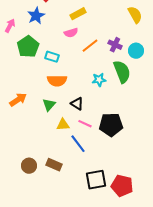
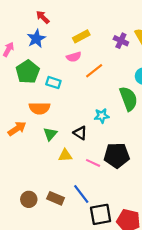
purple cross: (115, 45) -> (121, 41), moved
cyan star: (99, 80) -> (102, 116), moved
orange semicircle: (57, 81) -> (39, 108), moved
pink line: (85, 124) -> (93, 163), moved
blue line: (78, 144) -> (81, 194), moved

